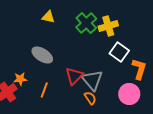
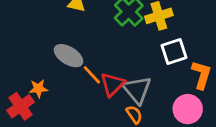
white square: (119, 52) -> (174, 52), turned 36
orange line: (44, 90) -> (92, 75), moved, turned -63

